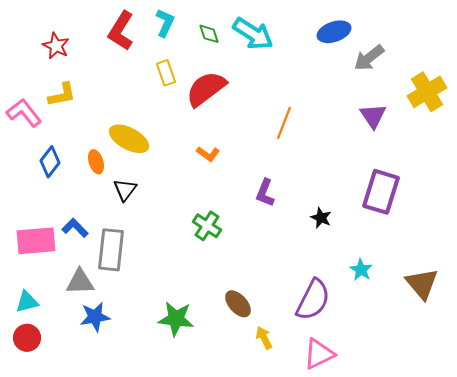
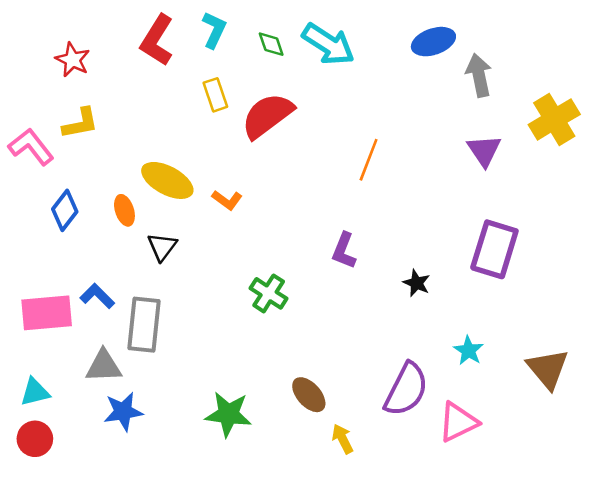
gray arrow: (369, 58) -> (479, 75), turned 116
orange L-shape: (208, 154) -> (227, 200), moved
pink triangle: (319, 354) -> (458, 422), moved

